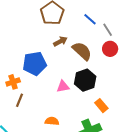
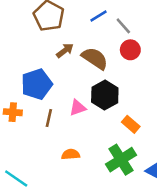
blue line: (90, 19) -> (98, 16), turned -64
orange cross: (13, 82) -> (13, 112), turned 32
brown line: (20, 100) -> (49, 118), moved

